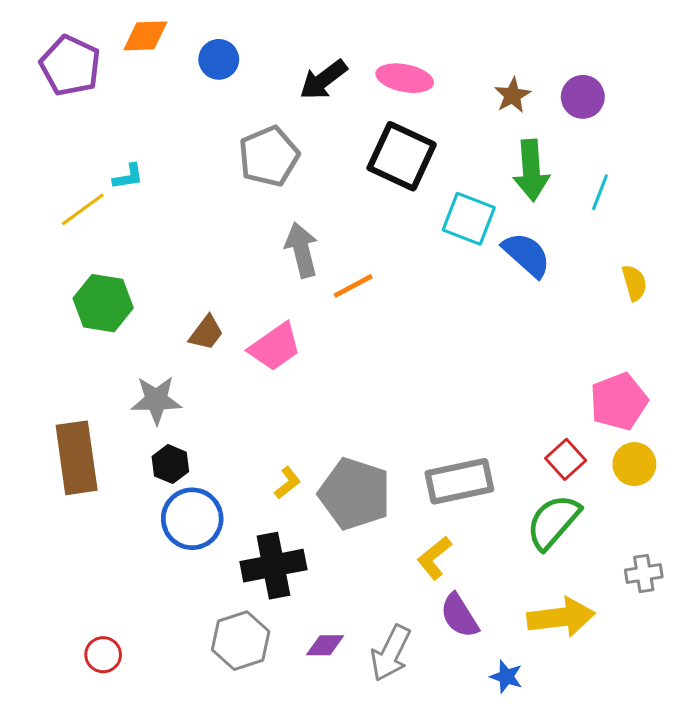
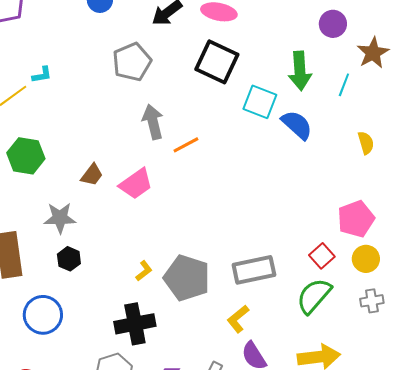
brown star: (512, 95) -> (373, 53), moved, size x1.4
blue circle: (192, 519) -> (43, 315), moved
gray cross: (644, 573) -> (372, 301), moved

